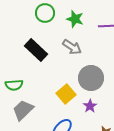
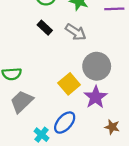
black rectangle: (36, 50) -> (45, 28), moved, size x0.6
purple star: (90, 106) -> (96, 97), size x1.5

